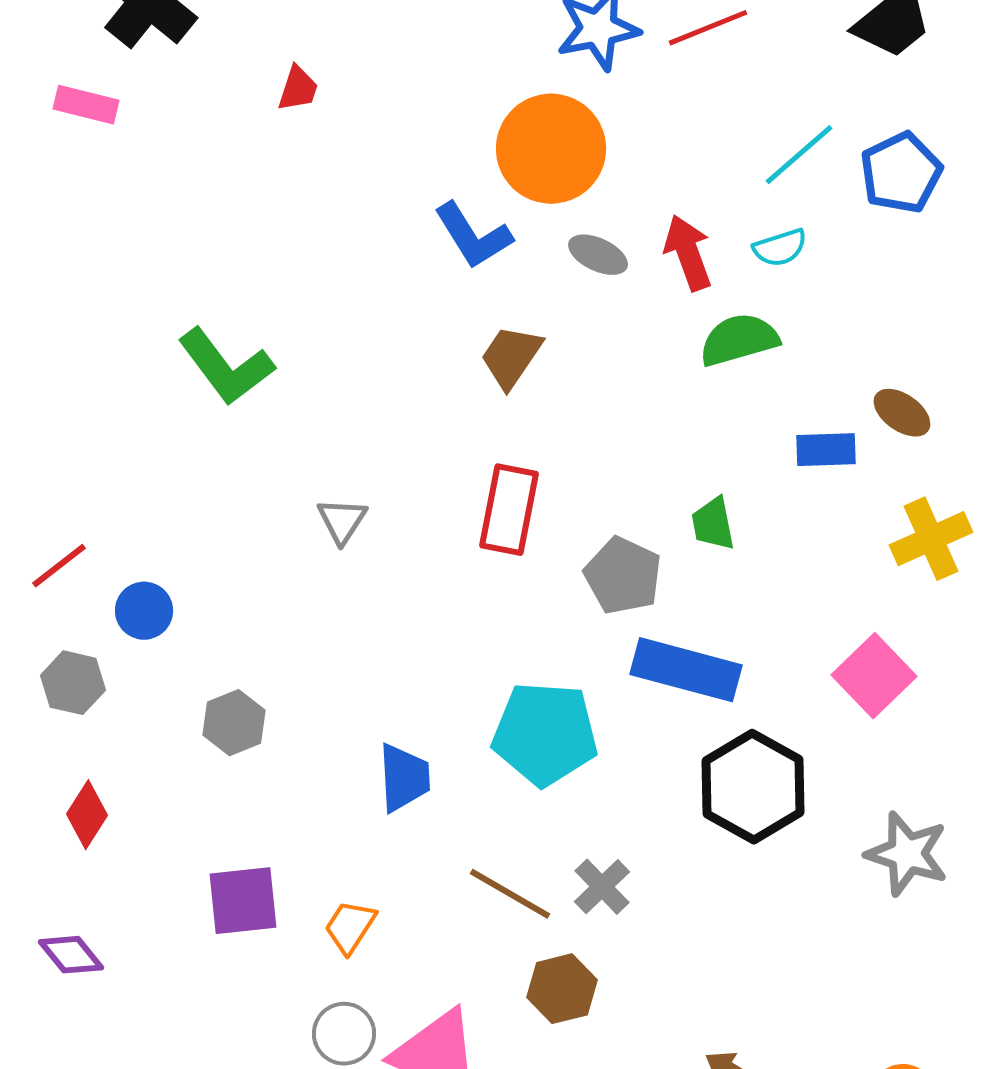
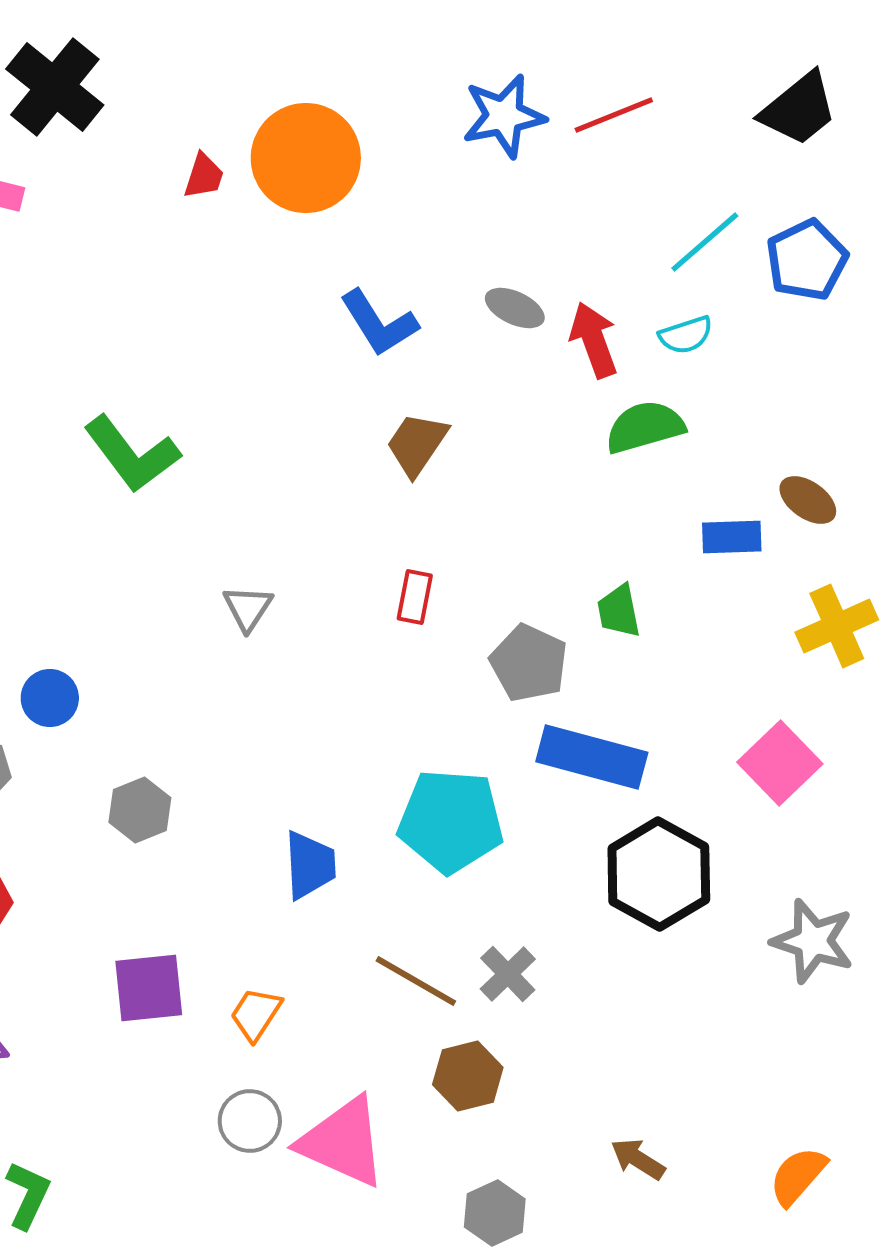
orange circle: (551, 149) -> (306, 158), moved
gray ellipse: (598, 255) -> (515, 308), moved
red rectangle: (509, 510) -> (415, 597), size x0.6

